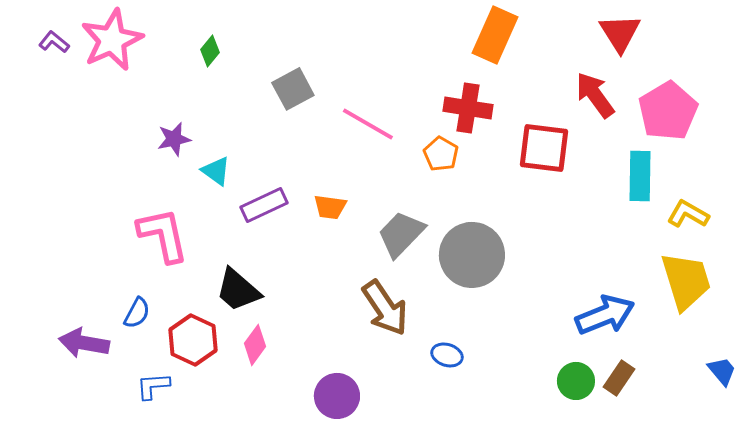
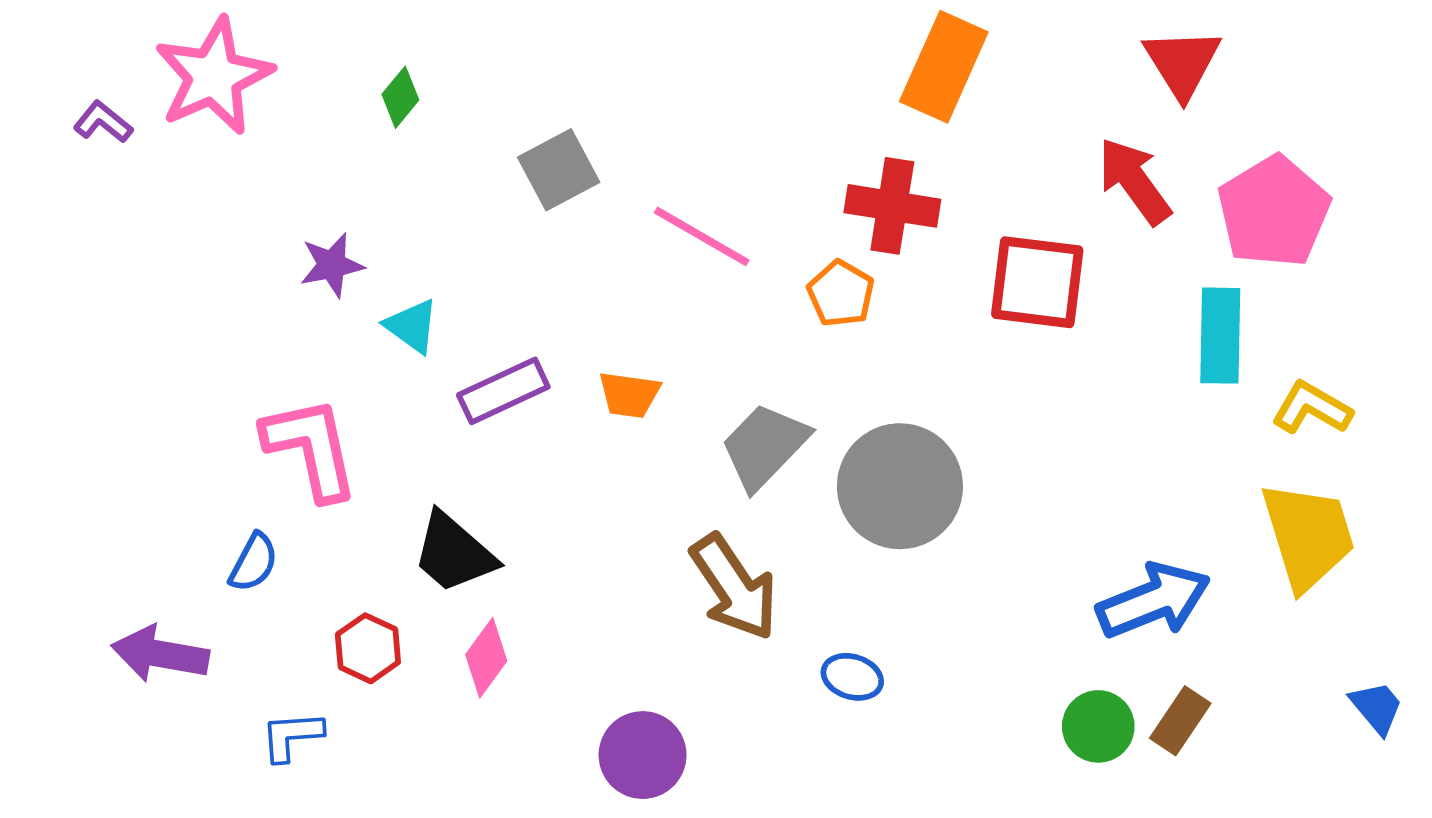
purple L-shape: (54, 42) -> (103, 122), moved
blue semicircle: (137, 313) -> (254, 562), moved
red hexagon: (193, 340) -> (368, 648), size x0.7

